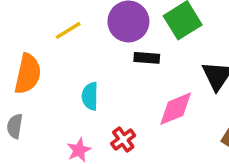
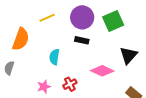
black rectangle: (147, 58) -> (82, 40), moved
pink diamond: (176, 109) -> (102, 71), turned 40

